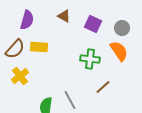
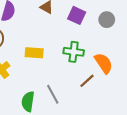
yellow rectangle: (39, 47) -> (34, 53), moved
orange semicircle: (119, 51) -> (104, 63), moved

